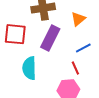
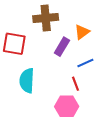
purple rectangle: (50, 38) -> (62, 47), moved, size x0.7

